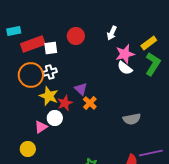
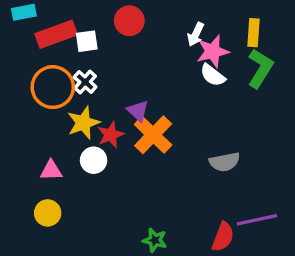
white arrow: (112, 33) -> (196, 34), moved
yellow rectangle: (149, 43) -> (253, 33), turned -49
white cross: (50, 72) -> (85, 82), turned -32
yellow star: (49, 96) -> (83, 123), turned 30
orange cross: (90, 103) -> (153, 135), size x1.6
pink triangle: (41, 127) -> (51, 170), moved, turned 32

